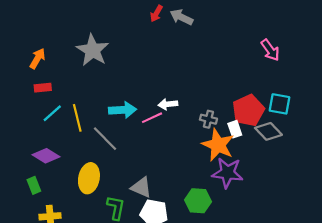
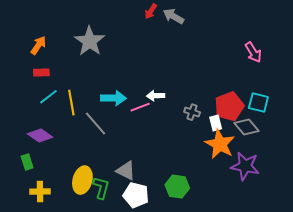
orange star: (218, 145) -> (220, 144), moved
purple star: (228, 173) -> (245, 166), moved
yellow ellipse: (89, 178) -> (82, 180), moved

